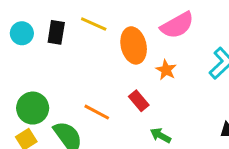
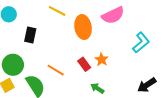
black rectangle: (56, 32) -> (30, 35), moved
orange star: (166, 70) -> (102, 60), moved

